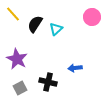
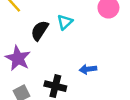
black semicircle: (35, 24) -> (40, 31), moved

